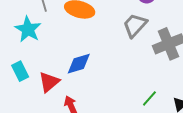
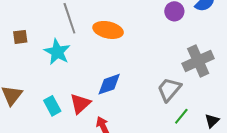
gray trapezoid: (135, 25) -> (169, 89), moved
cyan rectangle: (20, 71) -> (52, 106), moved

